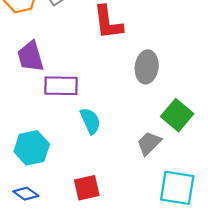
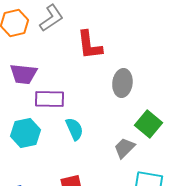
purple trapezoid: (31, 56) -> (23, 74), turned -68
cyan hexagon: (32, 148) -> (25, 133), moved

